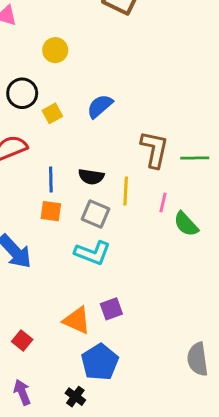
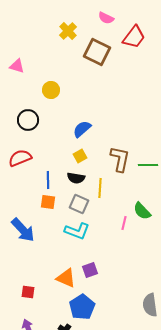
yellow square: (52, 113) -> (80, 156), moved
pink line: (163, 203) -> (124, 223), moved
red square: (22, 341) -> (28, 292), turned -32

